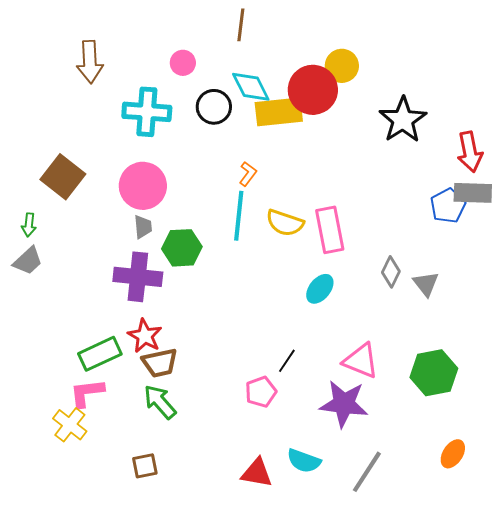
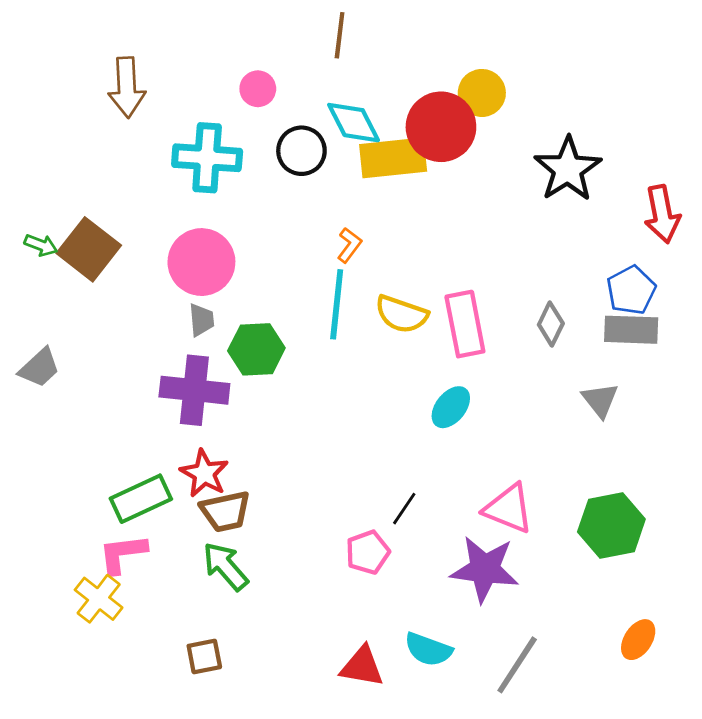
gray rectangle: (473, 193) -> (631, 330), moved
green arrow: (29, 225) -> (41, 245), moved, turned -75
gray diamond: (391, 272) -> (551, 324), moved

